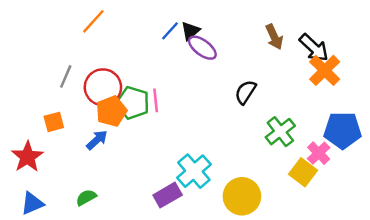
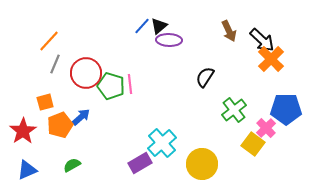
orange line: (93, 21) -> (49, 41), moved
purple ellipse: (202, 48) -> (169, 40), turned -35
orange pentagon: (111, 111) -> (60, 125), moved

